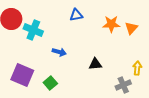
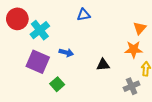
orange star: (111, 24) -> (134, 49), moved
cyan cross: (33, 30) -> (40, 30), turned 30
purple square: (22, 75) -> (38, 62), moved

